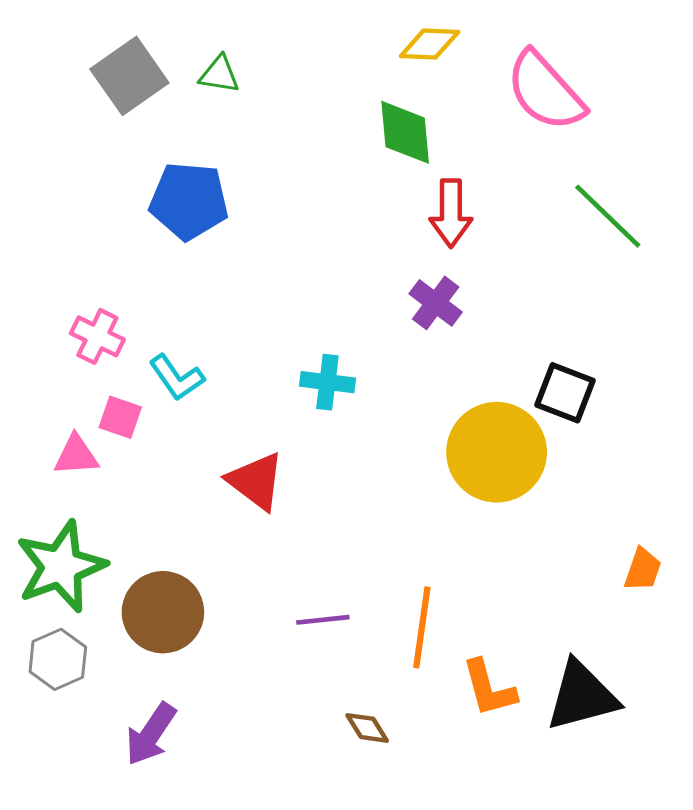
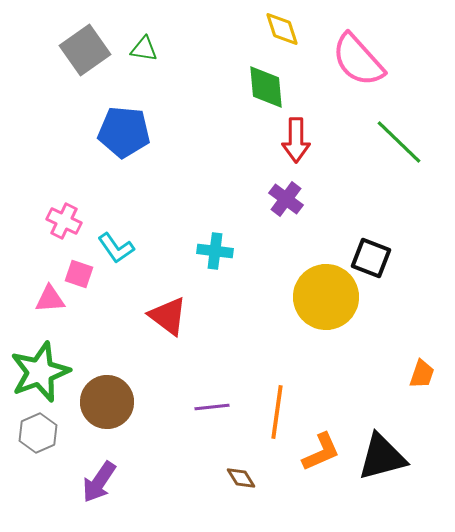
yellow diamond: (430, 44) -> (282, 29), turned 69
orange L-shape: (489, 688) -> (321, 452), turned -99

